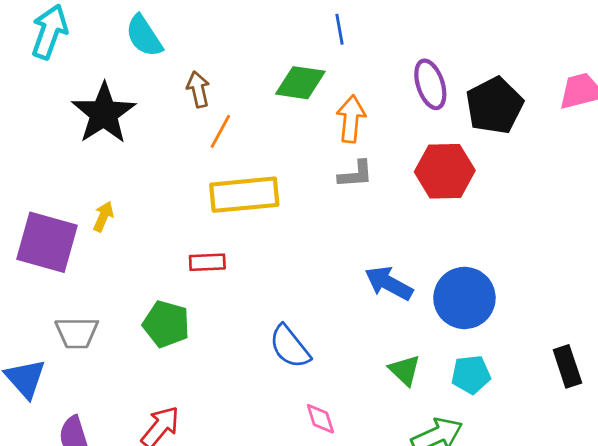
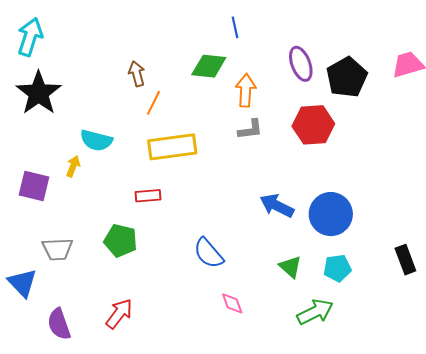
cyan semicircle: (144, 36) -> (96, 140), moved, turned -40
black star: (104, 113) -> (39, 93), moved
purple square: (47, 242) -> (34, 186), size x0.7

